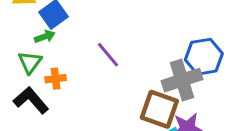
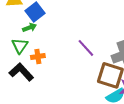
purple line: (108, 55) -> (86, 48), moved

